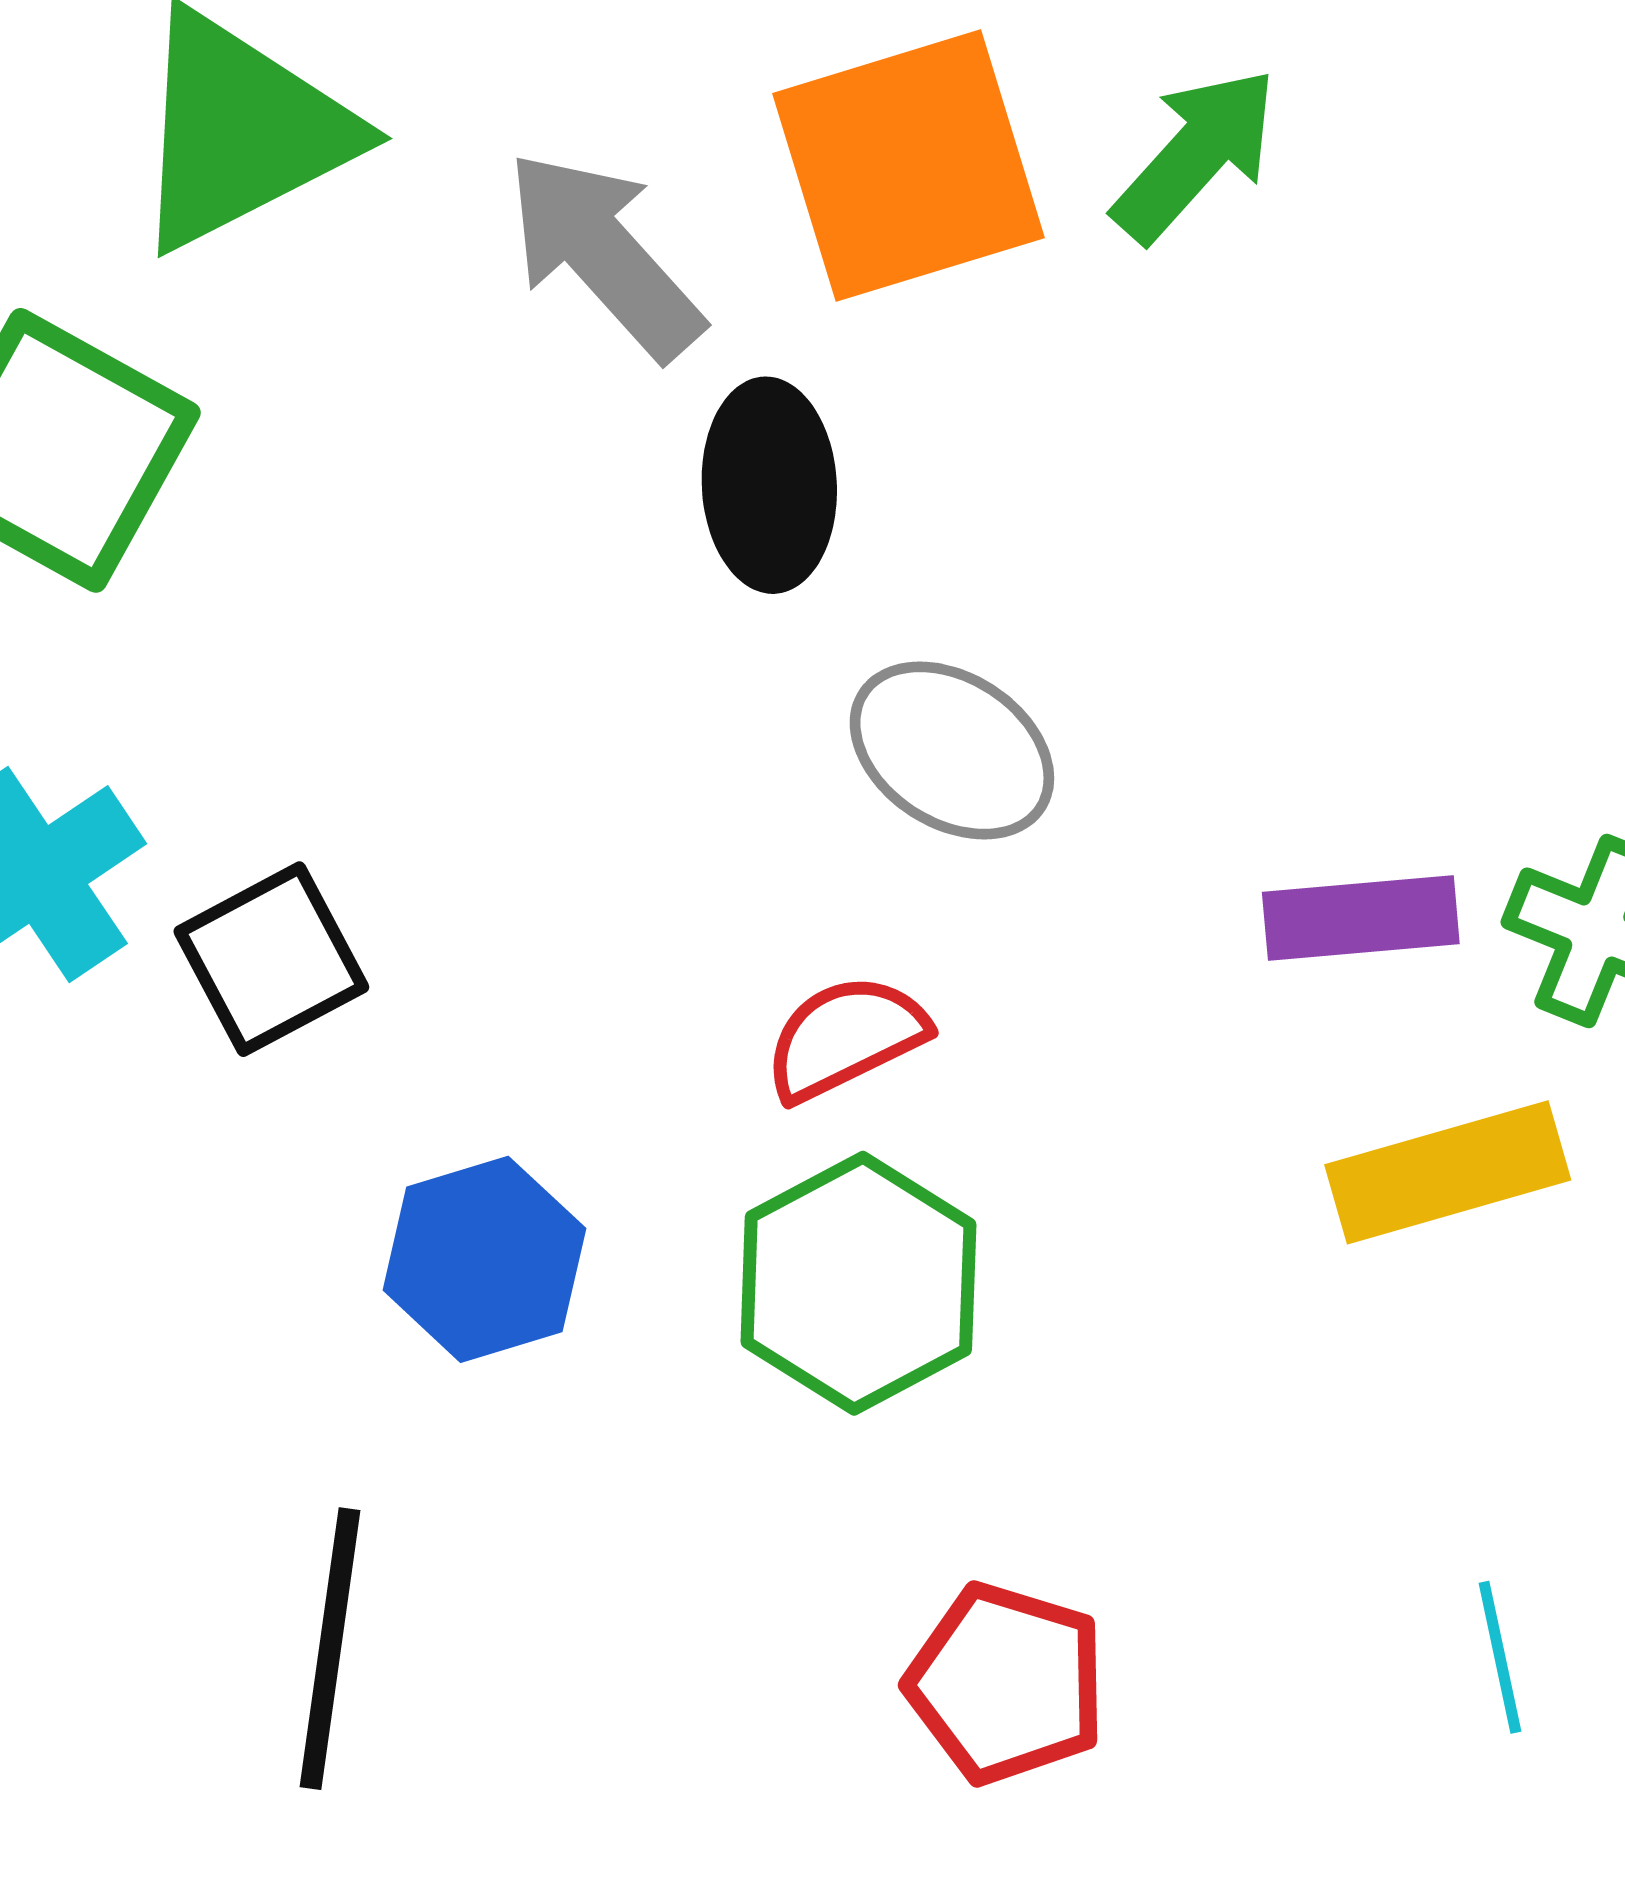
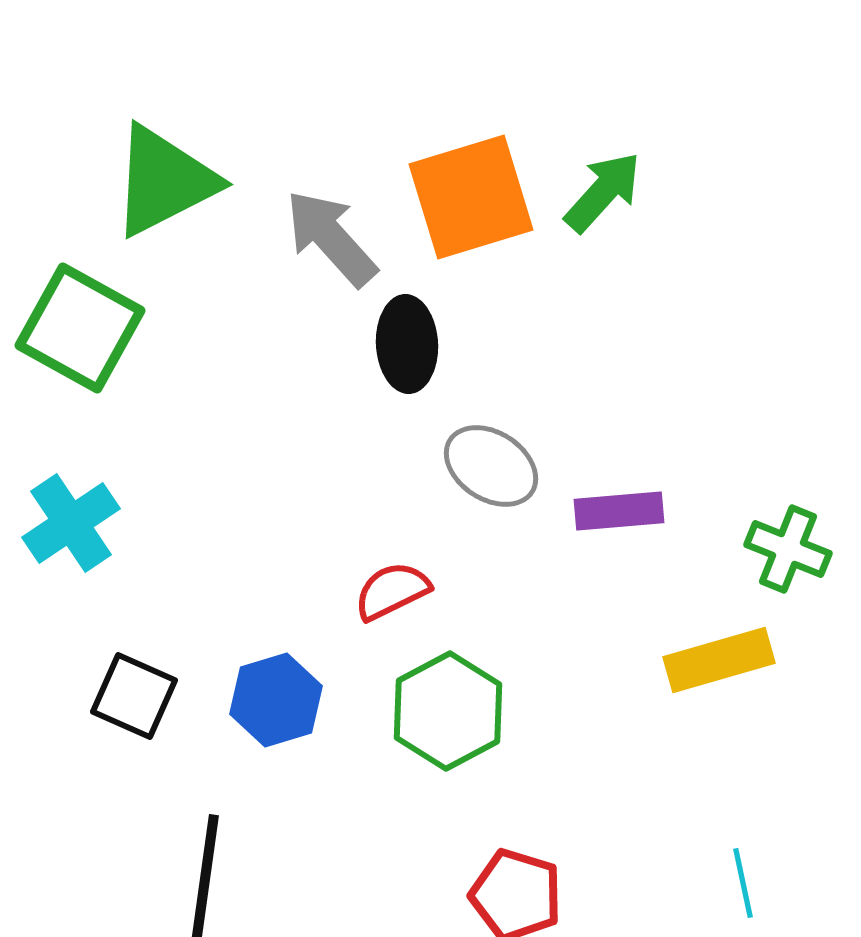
purple rectangle: (1361, 918) -> (619, 511), moved
black square: (271, 959) -> (134, 696), moved, turned -38
red semicircle: (845, 1038) -> (392, 591), moved

